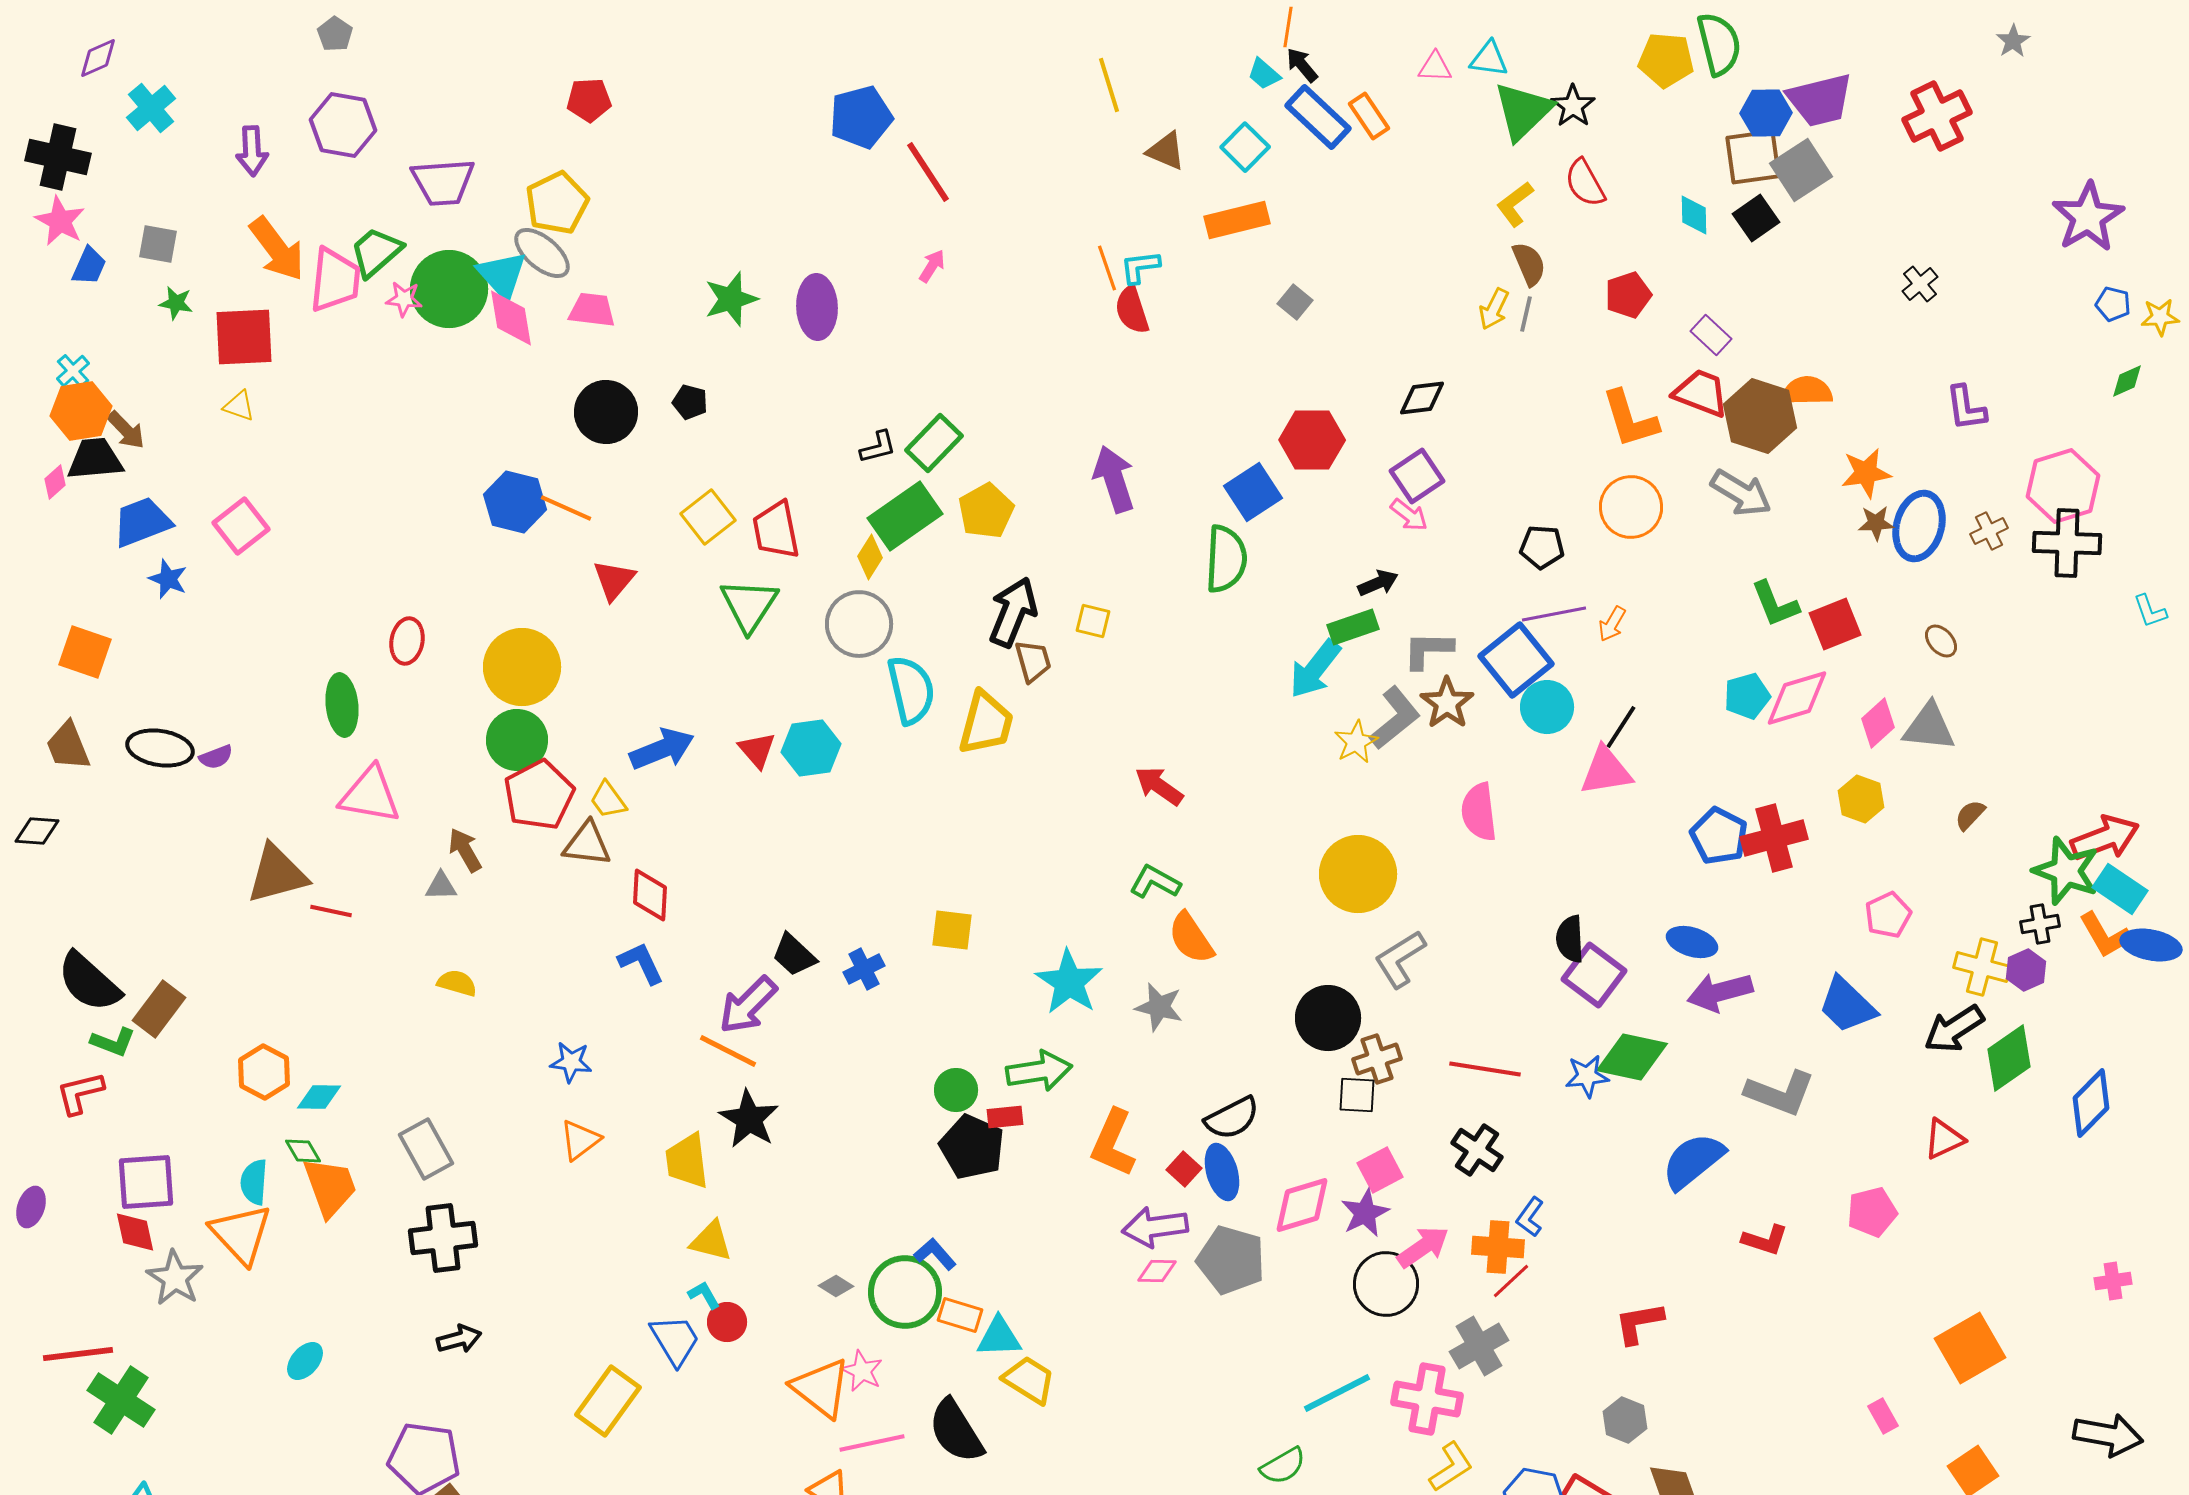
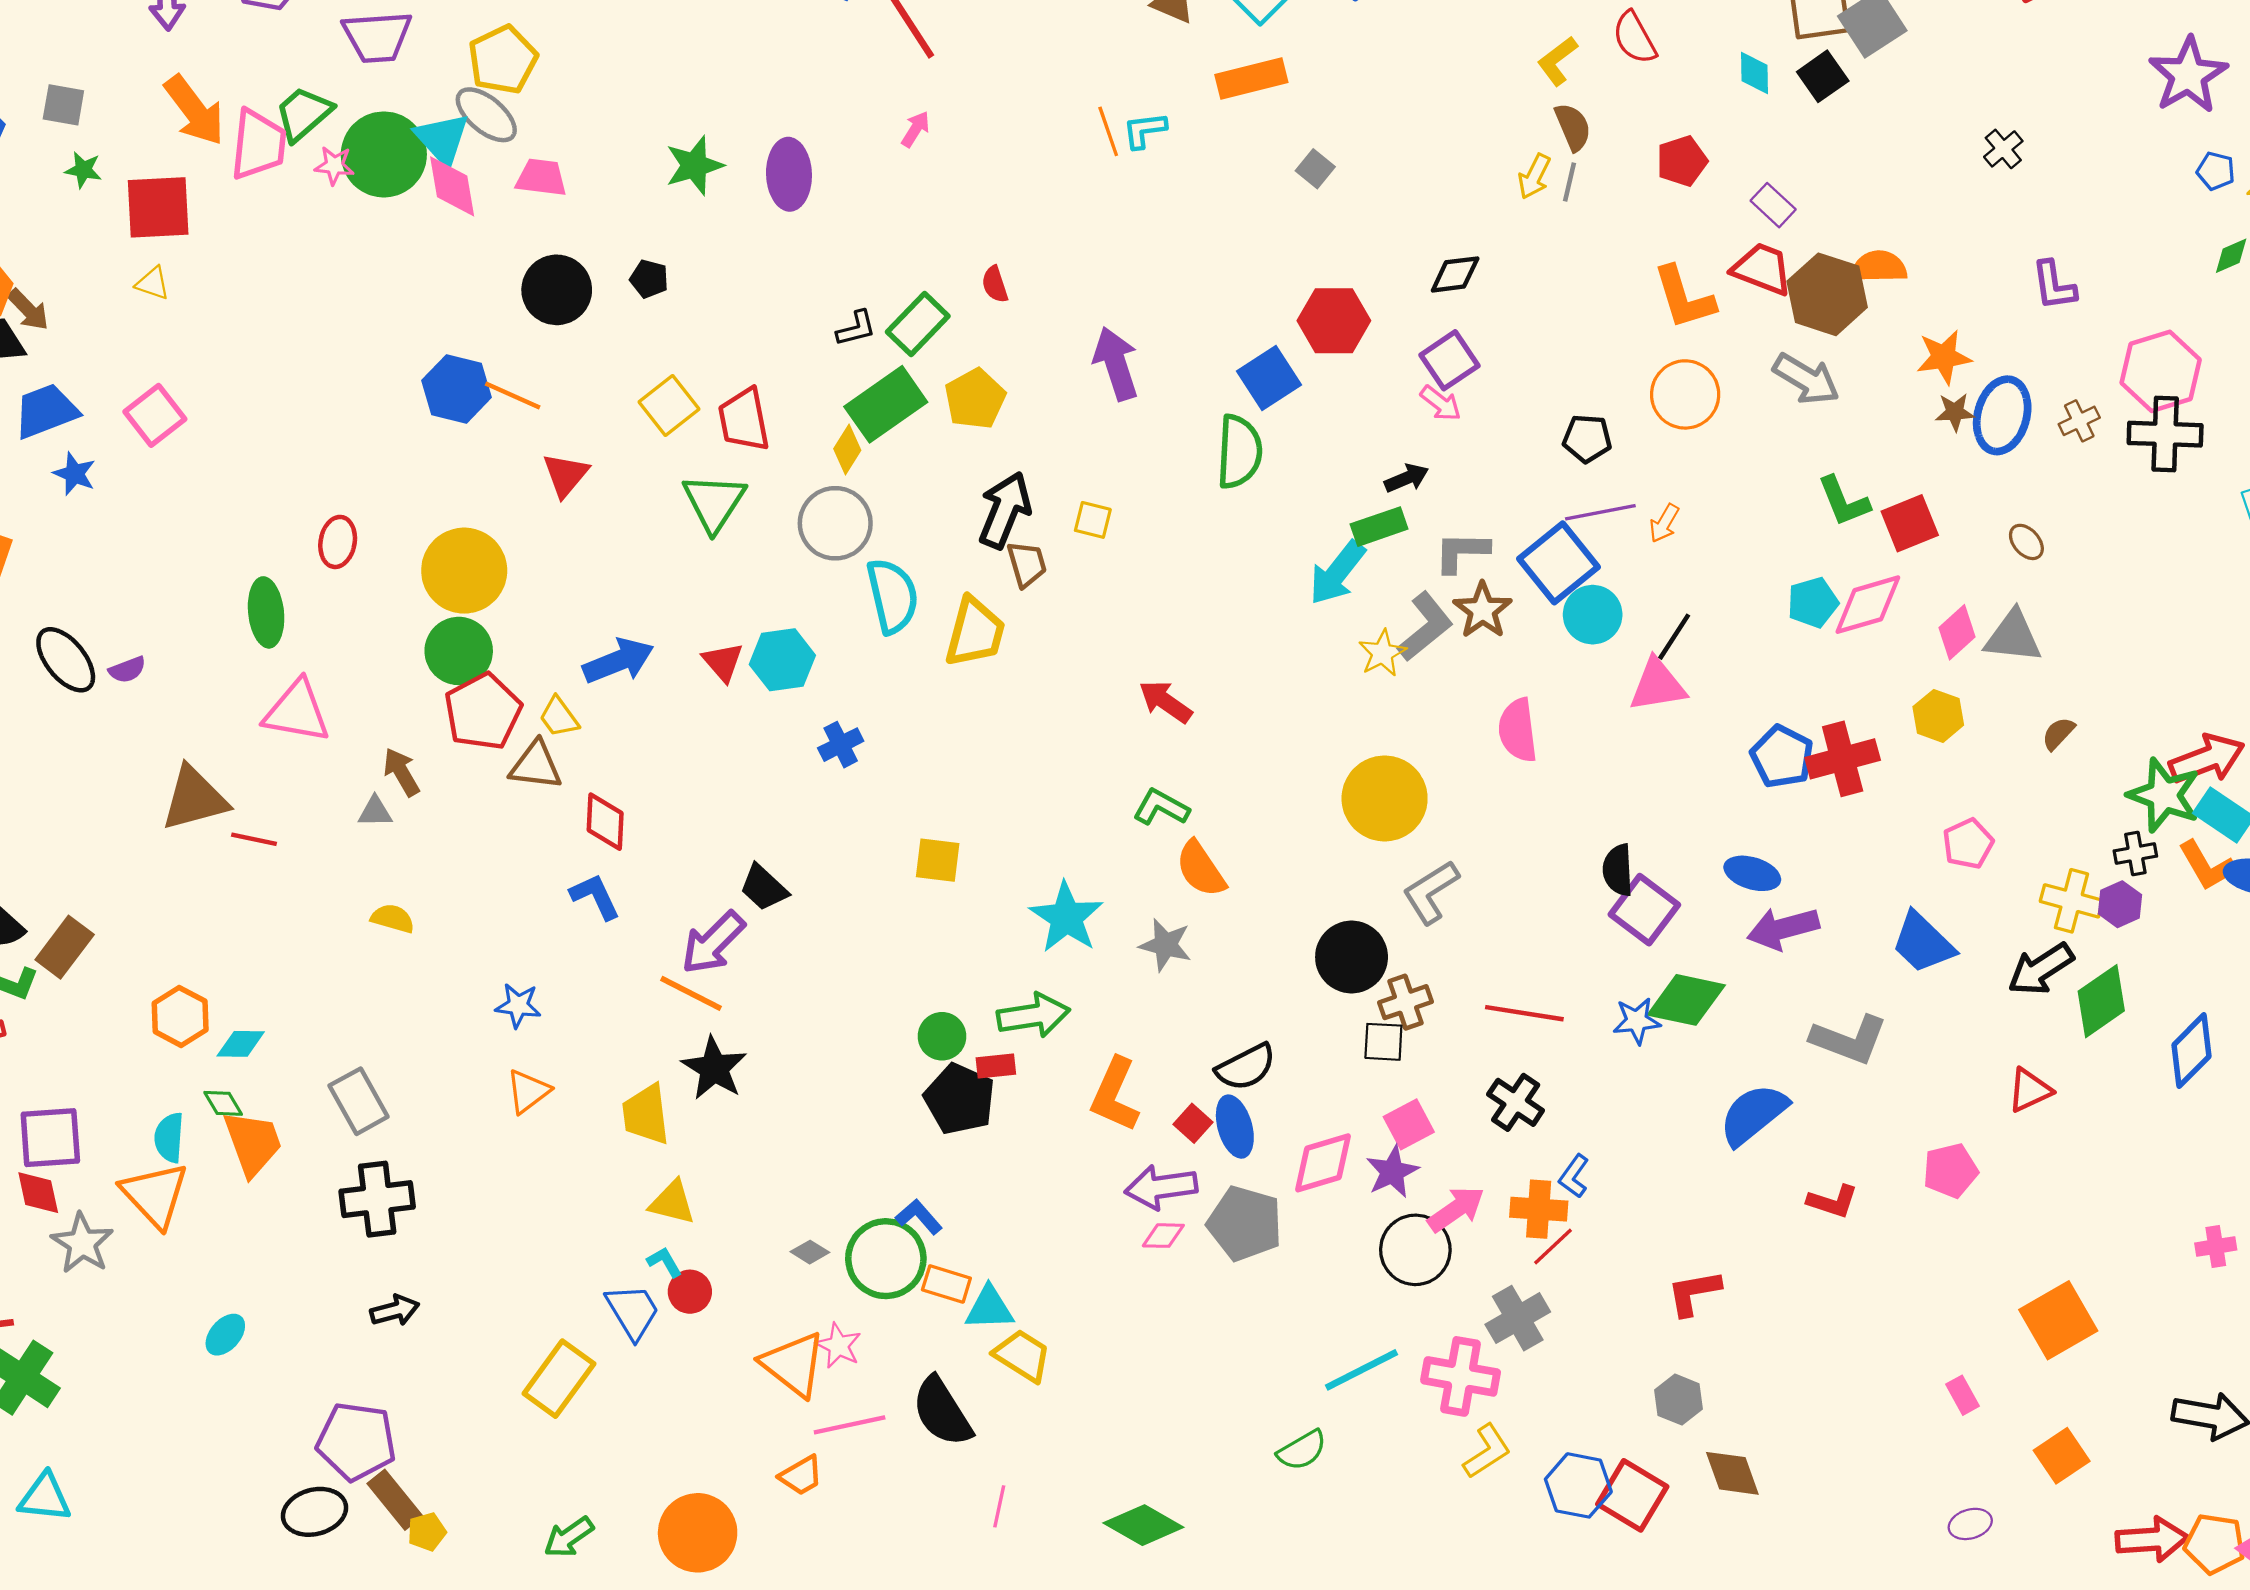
red semicircle: (1132, 310) -> (995, 284), moved, size x0.7
black ellipse: (160, 748) -> (66, 660), turned 42
blue cross: (864, 969) -> (841, 745), moved

